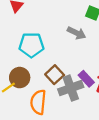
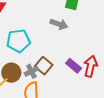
gray cross: (71, 88) -> (31, 71), moved, size x0.6

